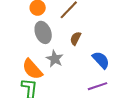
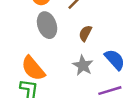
gray star: (55, 59) -> (83, 65), moved

